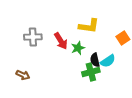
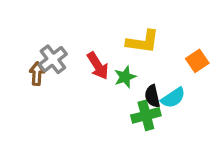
gray cross: (33, 37) -> (53, 59), turned -36
brown arrow: (23, 75) -> (37, 74), moved, turned -112

